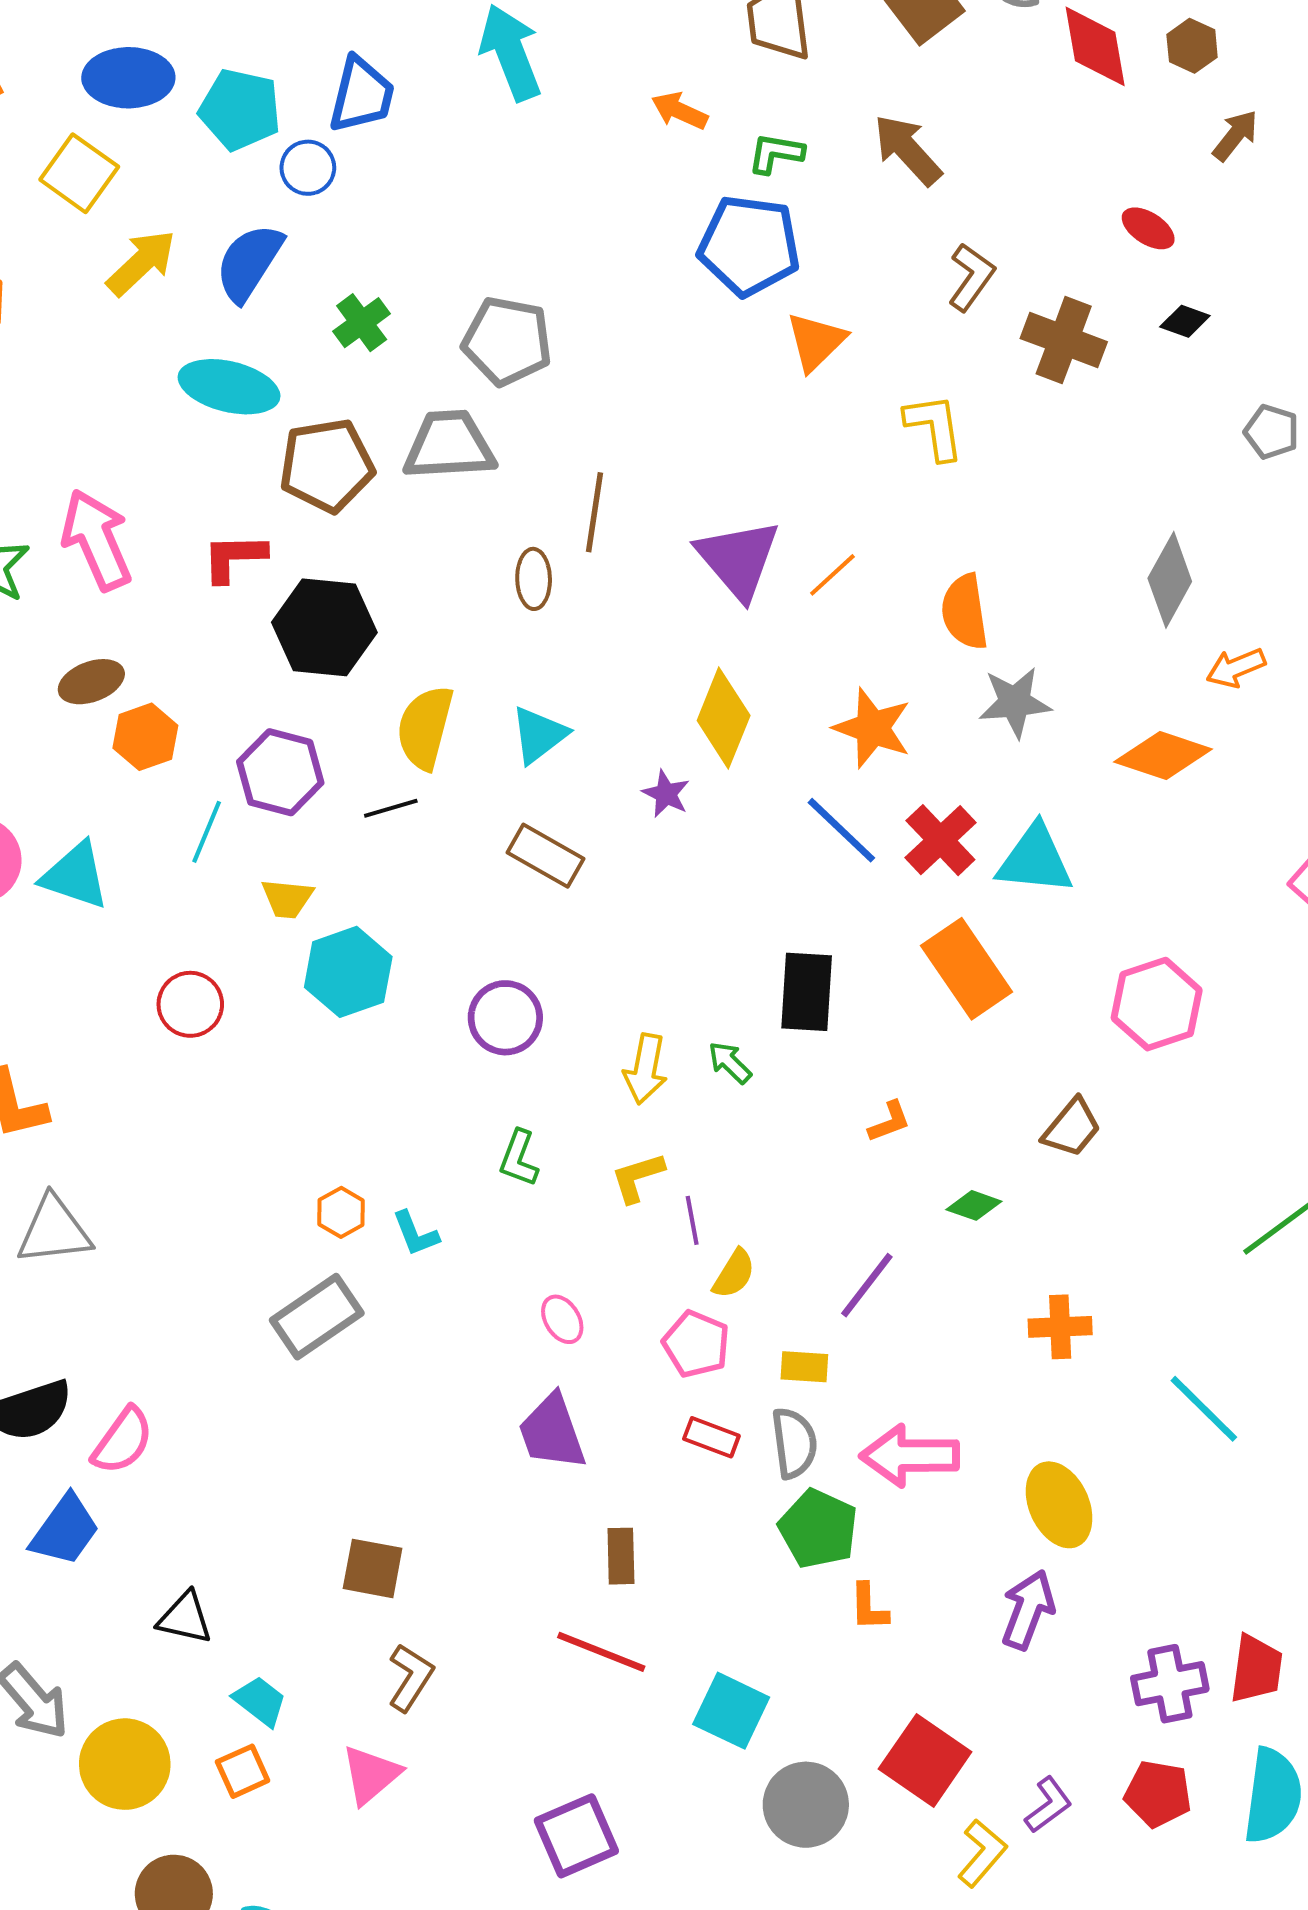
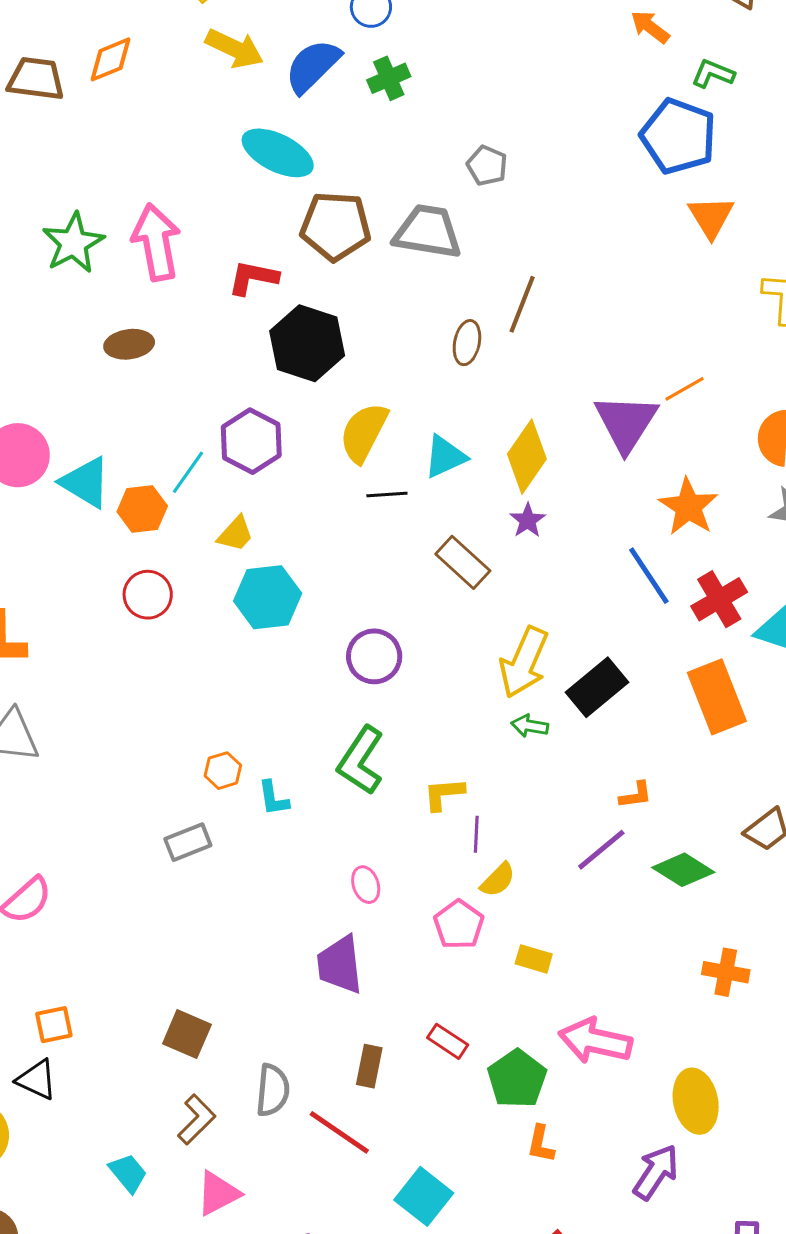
yellow arrow: (141, 263) -> (234, 48), turned 56
green cross: (362, 323) -> (389, 78), moved
gray pentagon: (507, 341) -> (487, 166), size x0.6
orange triangle: (816, 342) -> (711, 217), turned -30
purple triangle: (738, 559) -> (626, 423), moved
yellow diamond: (724, 718) -> (527, 457), moved
orange hexagon: (145, 737) -> (142, 509), moved
black line: (391, 808) -> (387, 495), moved
brown rectangle: (545, 856) -> (463, 562), moved
yellow trapezoid: (287, 898) -> (236, 534), turned -66
black rectangle: (807, 992) -> (597, 687), turned 34
green arrow: (730, 1062) -> (530, 726), turned -48
yellow arrow: (645, 1069) -> (524, 662), moved, size x1.4
green L-shape: (519, 1158) -> (361, 761), size x1.6
green diamond: (974, 1205) -> (683, 870), size x1.5
purple line: (867, 1285) -> (601, 850), moved
gray rectangle: (317, 1317) -> (188, 842), size x0.7
red rectangle: (711, 1437) -> (448, 1041), moved
gray semicircle: (794, 1443) -> (273, 1090), moved
black triangle: (185, 1618) -> (37, 1080), moved
cyan trapezoid: (260, 1701) -> (128, 1173), moved
orange square: (243, 1771) -> (54, 1025), moved
pink triangle: (371, 1775) -> (218, 1193), moved

